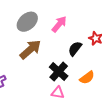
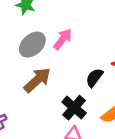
pink arrow: (59, 24) -> (63, 39), moved

